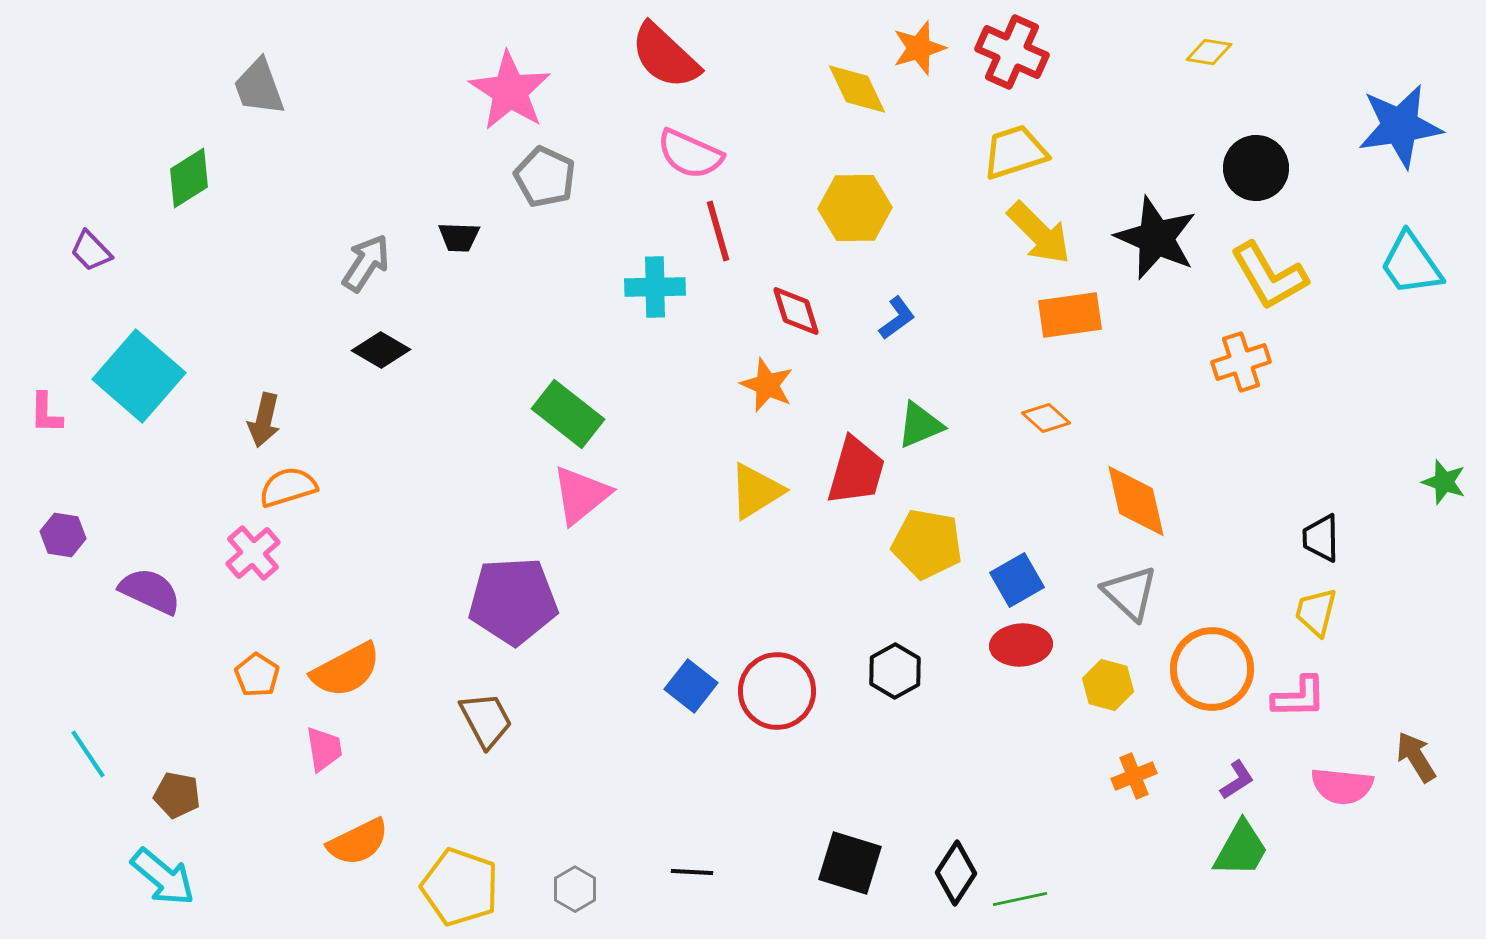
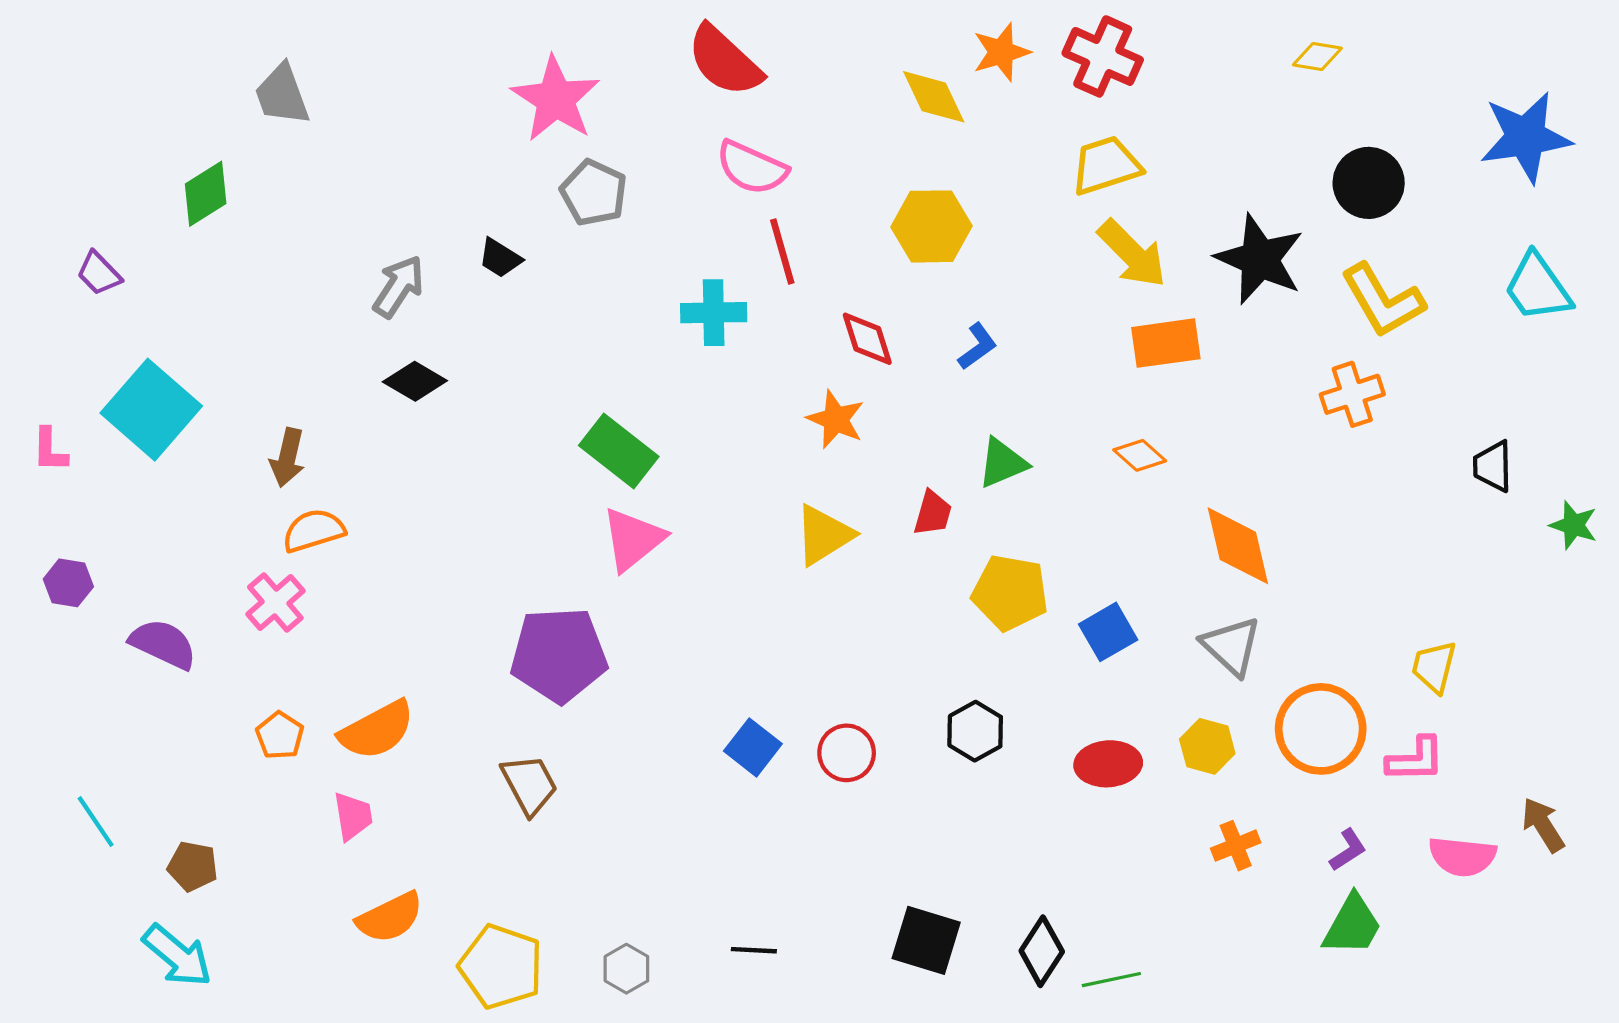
black trapezoid: (459, 237) -> (500, 258), turned 30
red trapezoid: (856, 471) -> (933, 513), size x0.6
black trapezoid: (1321, 538) -> (1493, 466), moved
red ellipse: (1021, 645) -> (1108, 764), moved
red circle: (777, 691) -> (847, 753), size x0.7

